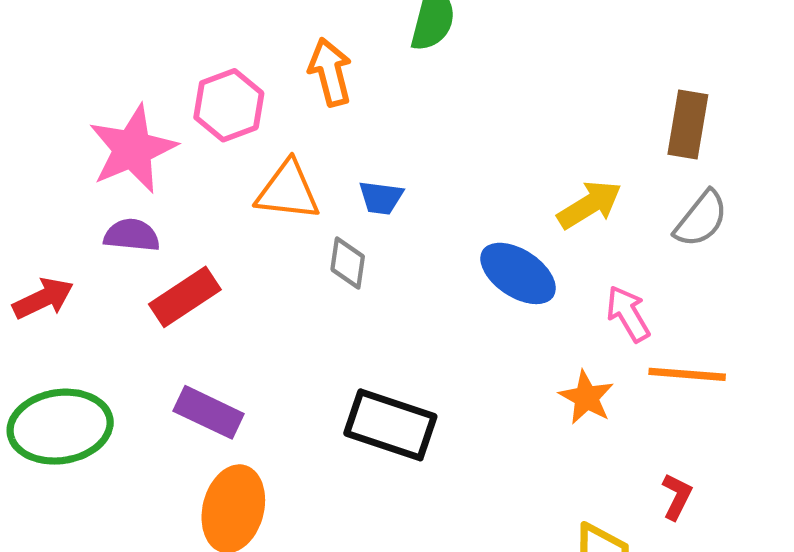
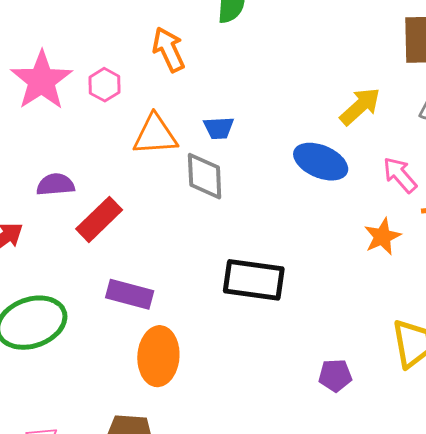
pink hexagon: (229, 105) -> (104, 85), size x0.7
pink star: (133, 149) -> (41, 80), moved
gray diamond: (348, 263) -> (205, 176), size x1.4
orange star: (586, 397) -> (382, 237), turned 30

